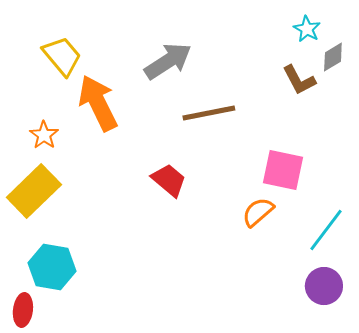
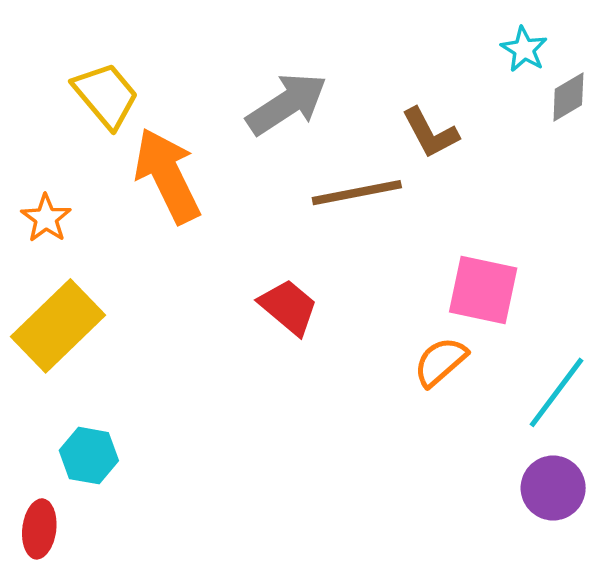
brown L-shape: (299, 80) -> (430, 133), moved
orange star: (44, 135) -> (46, 218), moved
cyan hexagon: (52, 267) -> (89, 456), size x0.7

